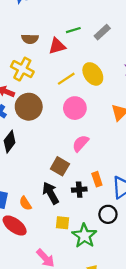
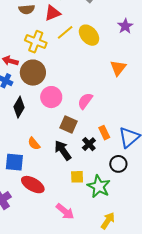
yellow cross: (22, 69) -> (36, 42), moved
yellow line: (66, 79) -> (65, 32), moved
pink circle: (75, 108) -> (51, 97), moved
black cross: (79, 190) -> (89, 144), turned -32
orange semicircle: (25, 203) -> (34, 144), moved

